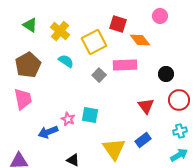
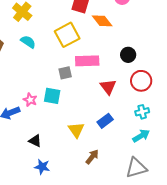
yellow square: (94, 42) -> (67, 35), moved
pink rectangle: (125, 65) -> (87, 61), moved
gray square: (99, 75) -> (65, 73), moved, turned 32
yellow triangle: (114, 149) -> (76, 130), size x0.7

